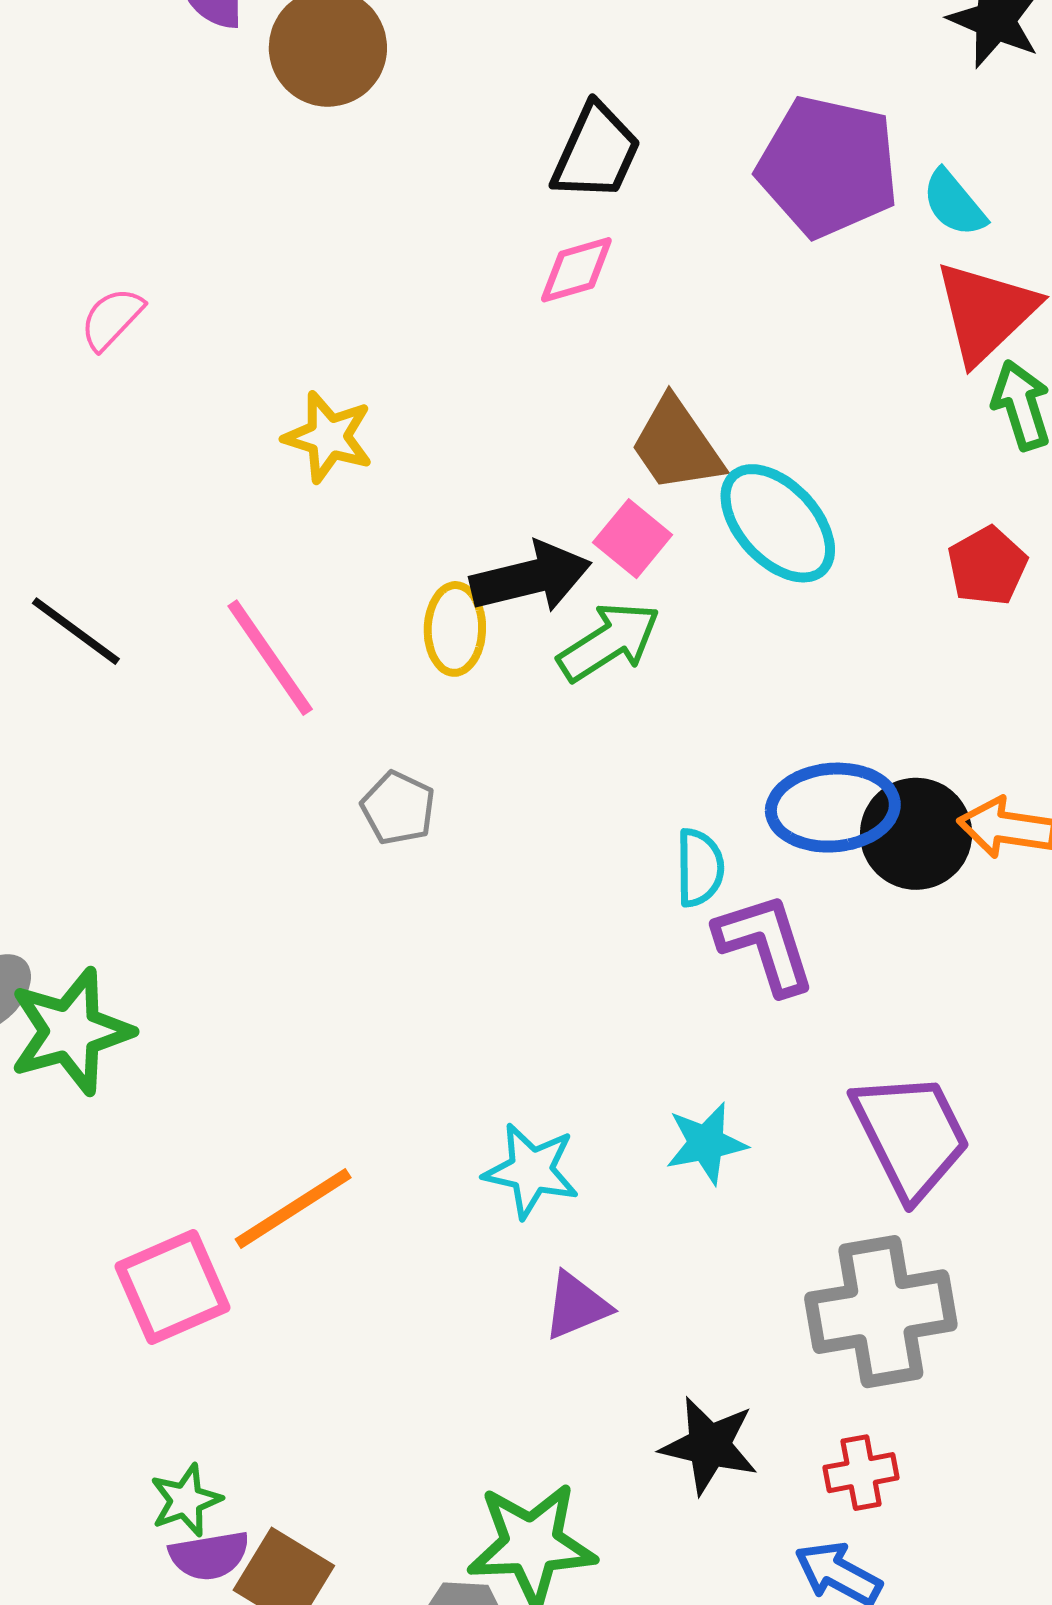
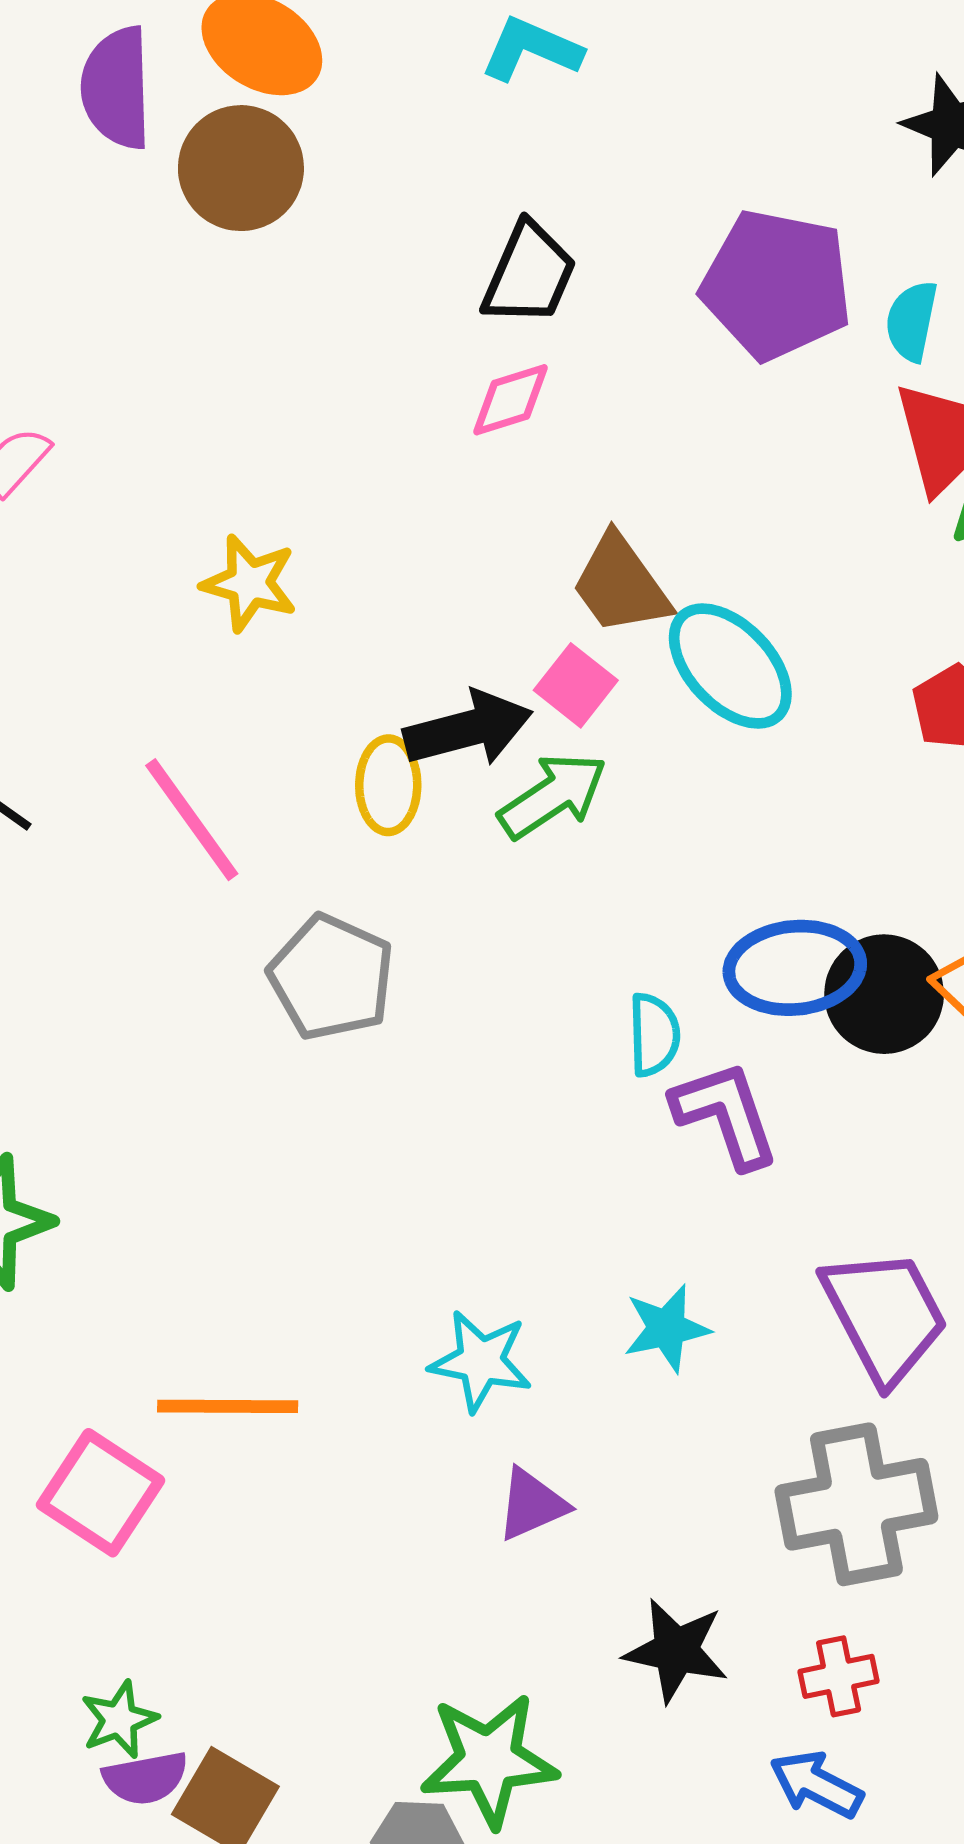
cyan semicircle: (954, 203) -> (912, 321), turned 52
gray pentagon: (398, 808) -> (331, 977), size x1.6
orange line: (293, 1208) -> (228, 1406), turned 34
pink square: (172, 1287) -> (101, 1493), turned -32

